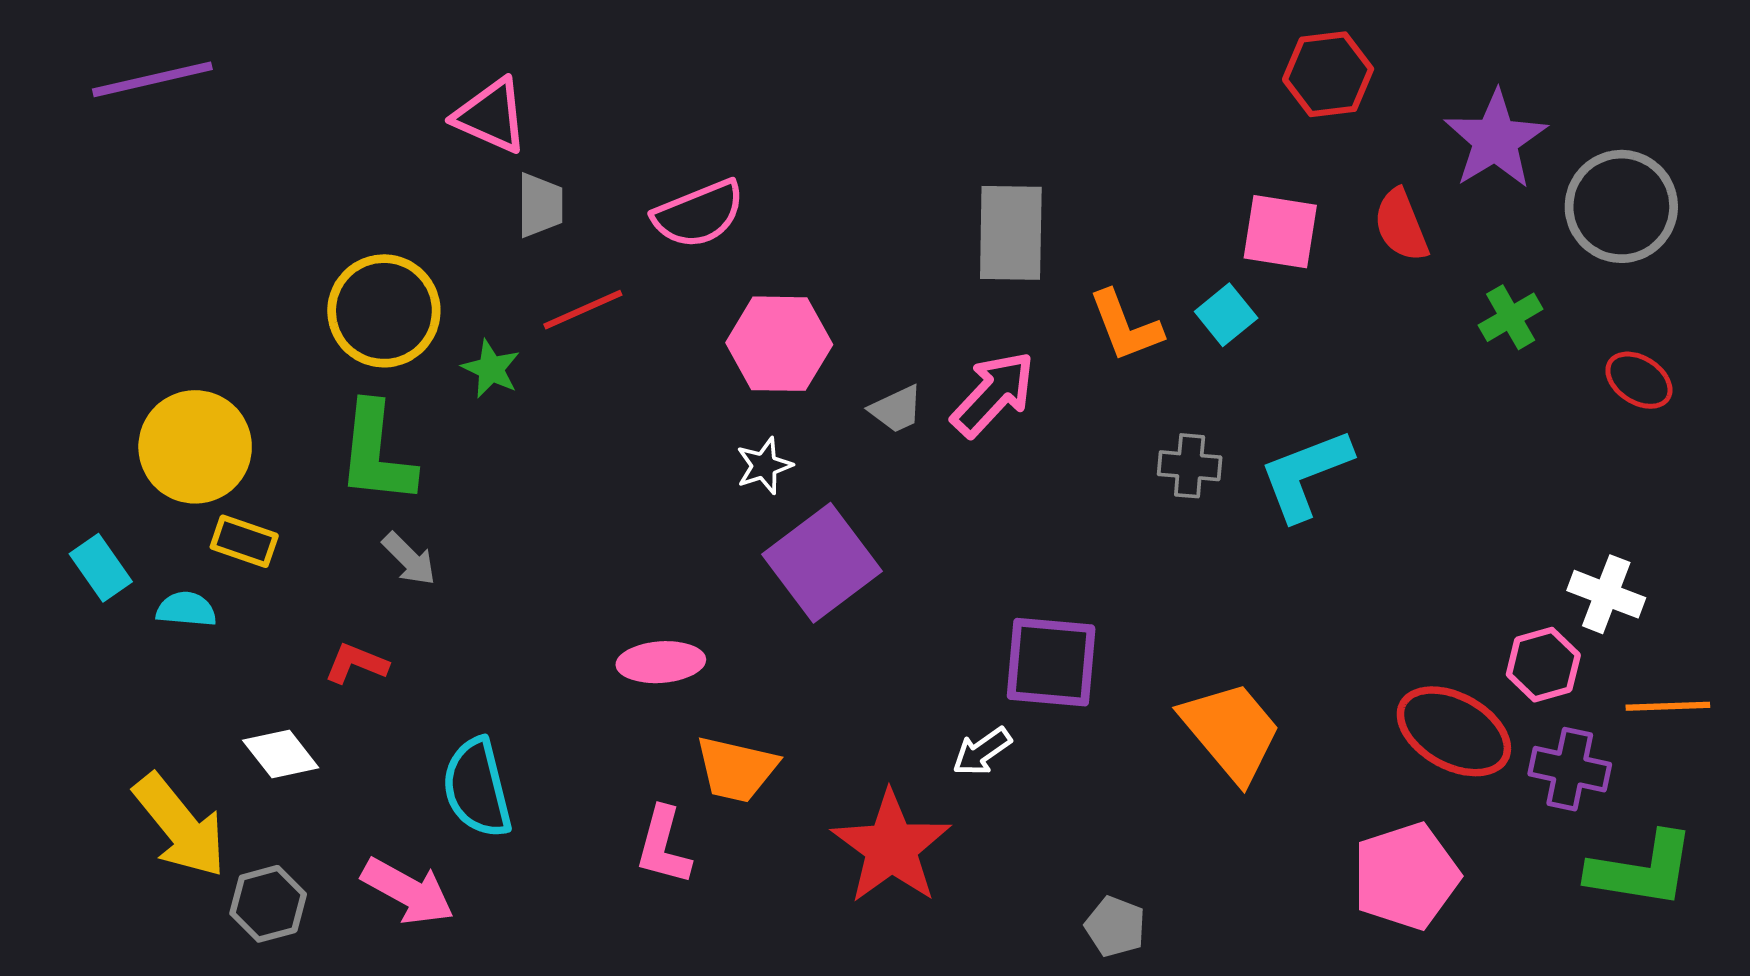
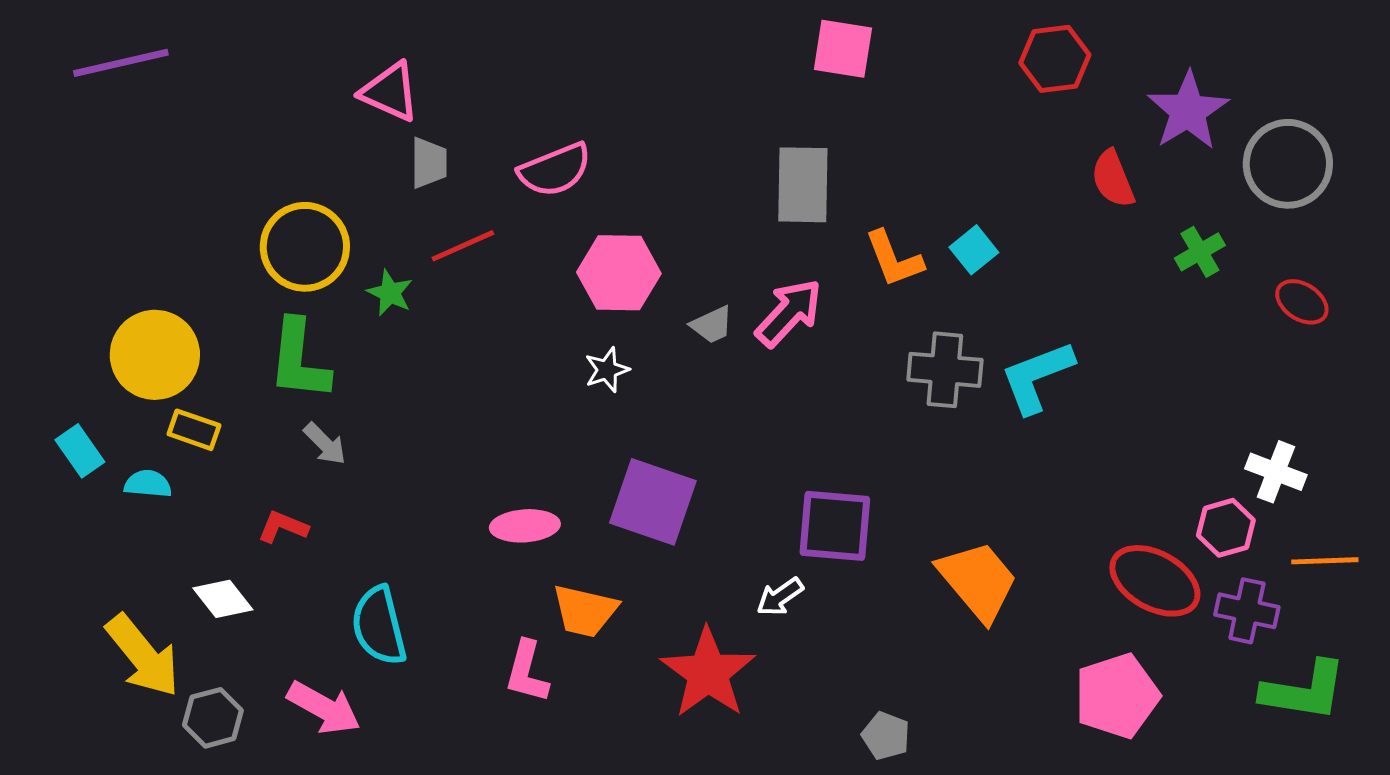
pink square: (1280, 232) -> (843, 49), moved
gray cross: (1190, 466) -> (945, 370), size x1.5
purple square: (822, 563) -> (653, 502), moved, turned -34

